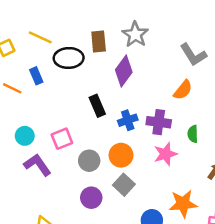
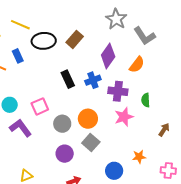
gray star: (135, 34) -> (116, 19), moved
brown rectangle: (99, 41) -> (75, 39), moved, turned 48
purple diamond: (124, 71) -> (108, 56), moved
blue cross: (128, 120) -> (93, 80), moved
orange star: (183, 204) -> (139, 157), size x0.6

